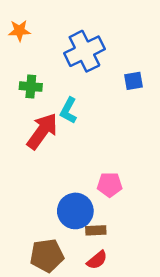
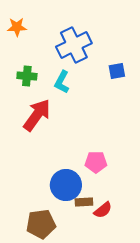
cyan L-shape: (68, 111) -> (62, 82), moved
red semicircle: (97, 260) -> (103, 210), moved

